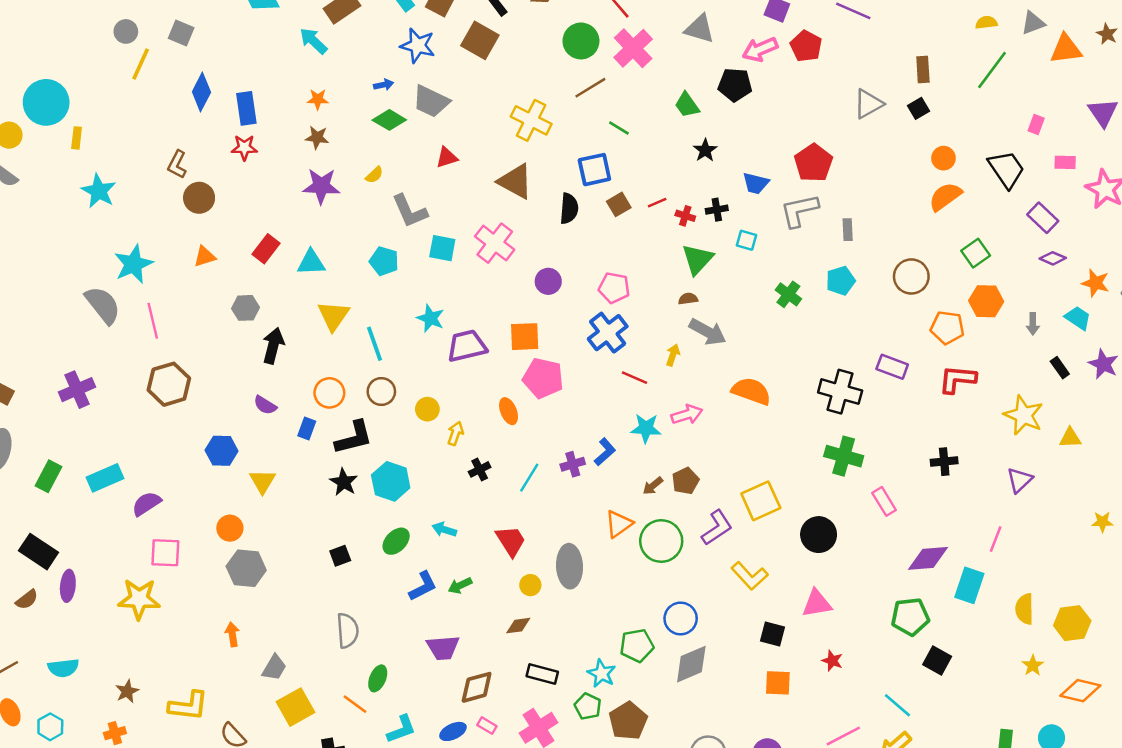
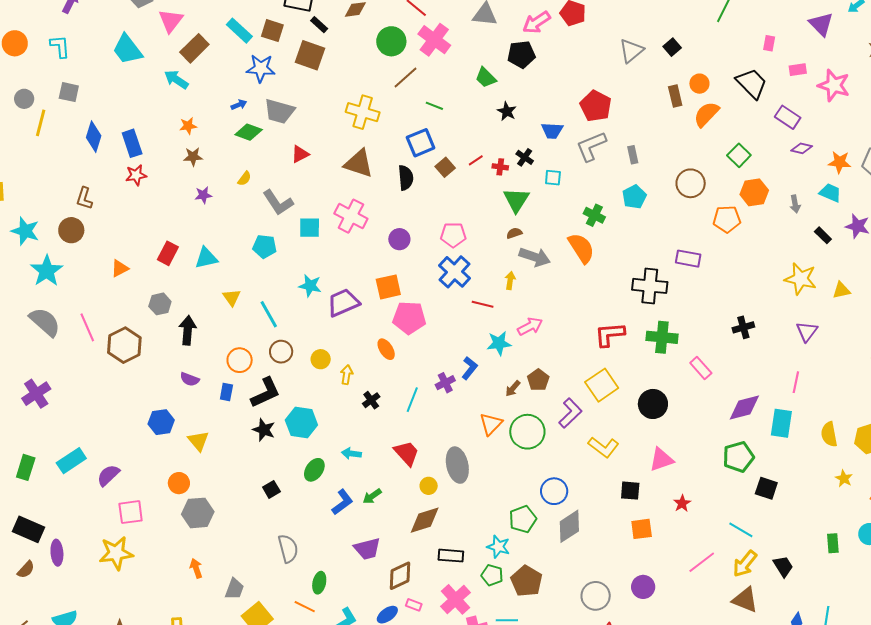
brown rectangle: (923, 69) -> (675, 96), moved
purple star: (321, 186) -> (203, 195), size x0.6
brown circle: (199, 198) -> (71, 230), moved
black cross: (717, 210) -> (525, 157), turned -36
cyan star: (133, 264) -> (47, 271), moved
yellow triangle: (333, 316) -> (232, 298), size x0.7
red L-shape: (957, 379) -> (610, 335), moved
brown hexagon: (169, 384) -> (124, 345), moved
orange semicircle: (751, 391) -> (581, 248), moved, turned 48
brown diamond: (518, 626) -> (425, 520), size x1.6
red star: (832, 661) -> (682, 503), turned 30

